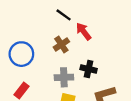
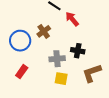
brown cross: (61, 44) -> (44, 31), moved

